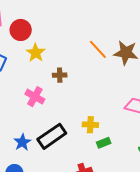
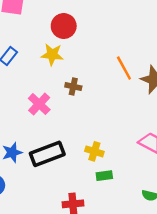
red circle: (21, 30) -> (64, 26), moved
yellow star: (36, 53) -> (52, 54), turned 30

